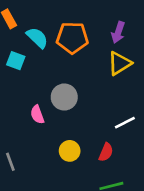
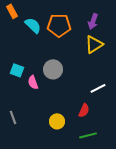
cyan square: (16, 61) -> (17, 70), moved
yellow circle: (70, 151) -> (57, 121), moved

